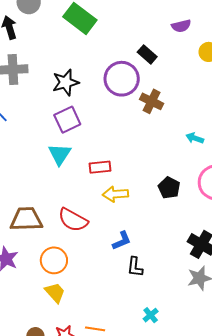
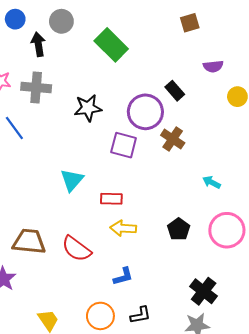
purple square: (67, 120) -> (124, 145), moved, turned 32
orange circle: (54, 260) -> (100, 316), moved
black L-shape: (135, 267) -> (140, 315), moved, turned -115

